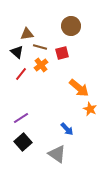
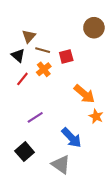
brown circle: (71, 26) -> (94, 28), moved
brown triangle: (27, 34) -> (29, 36), turned -40
purple line: (21, 118) -> (35, 117), moved
blue arrow: (67, 129) -> (72, 138), size x1.5

